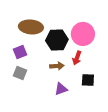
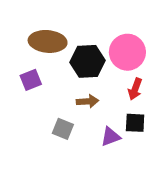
red arrow: (77, 58) -> (135, 89), moved
gray square: (20, 73) -> (63, 129), moved
purple triangle: (61, 89) -> (111, 137), moved

